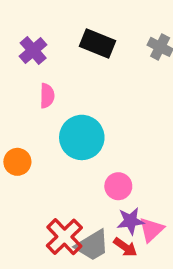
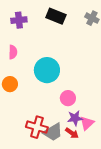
purple cross: (33, 50) -> (19, 20), turned 35
pink semicircle: (47, 96) -> (13, 52), moved
red cross: (64, 237) -> (37, 127), turned -30

